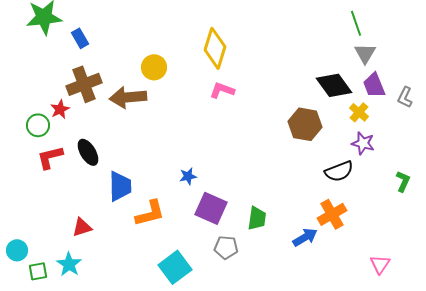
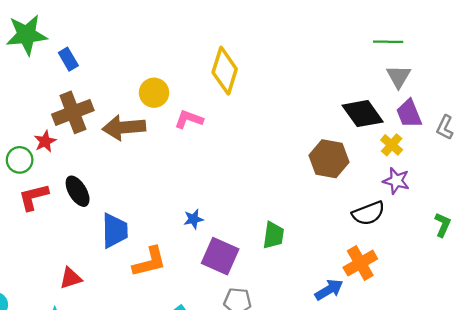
green line: (356, 23) -> (388, 42), turned -70
pink L-shape: (222, 90) -> (189, 119), moved
green trapezoid: (257, 218) -> (273, 235), moved

